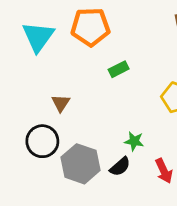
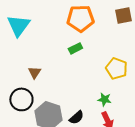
orange pentagon: (90, 27) -> (80, 18), moved
green star: (134, 141) -> (104, 99), moved

